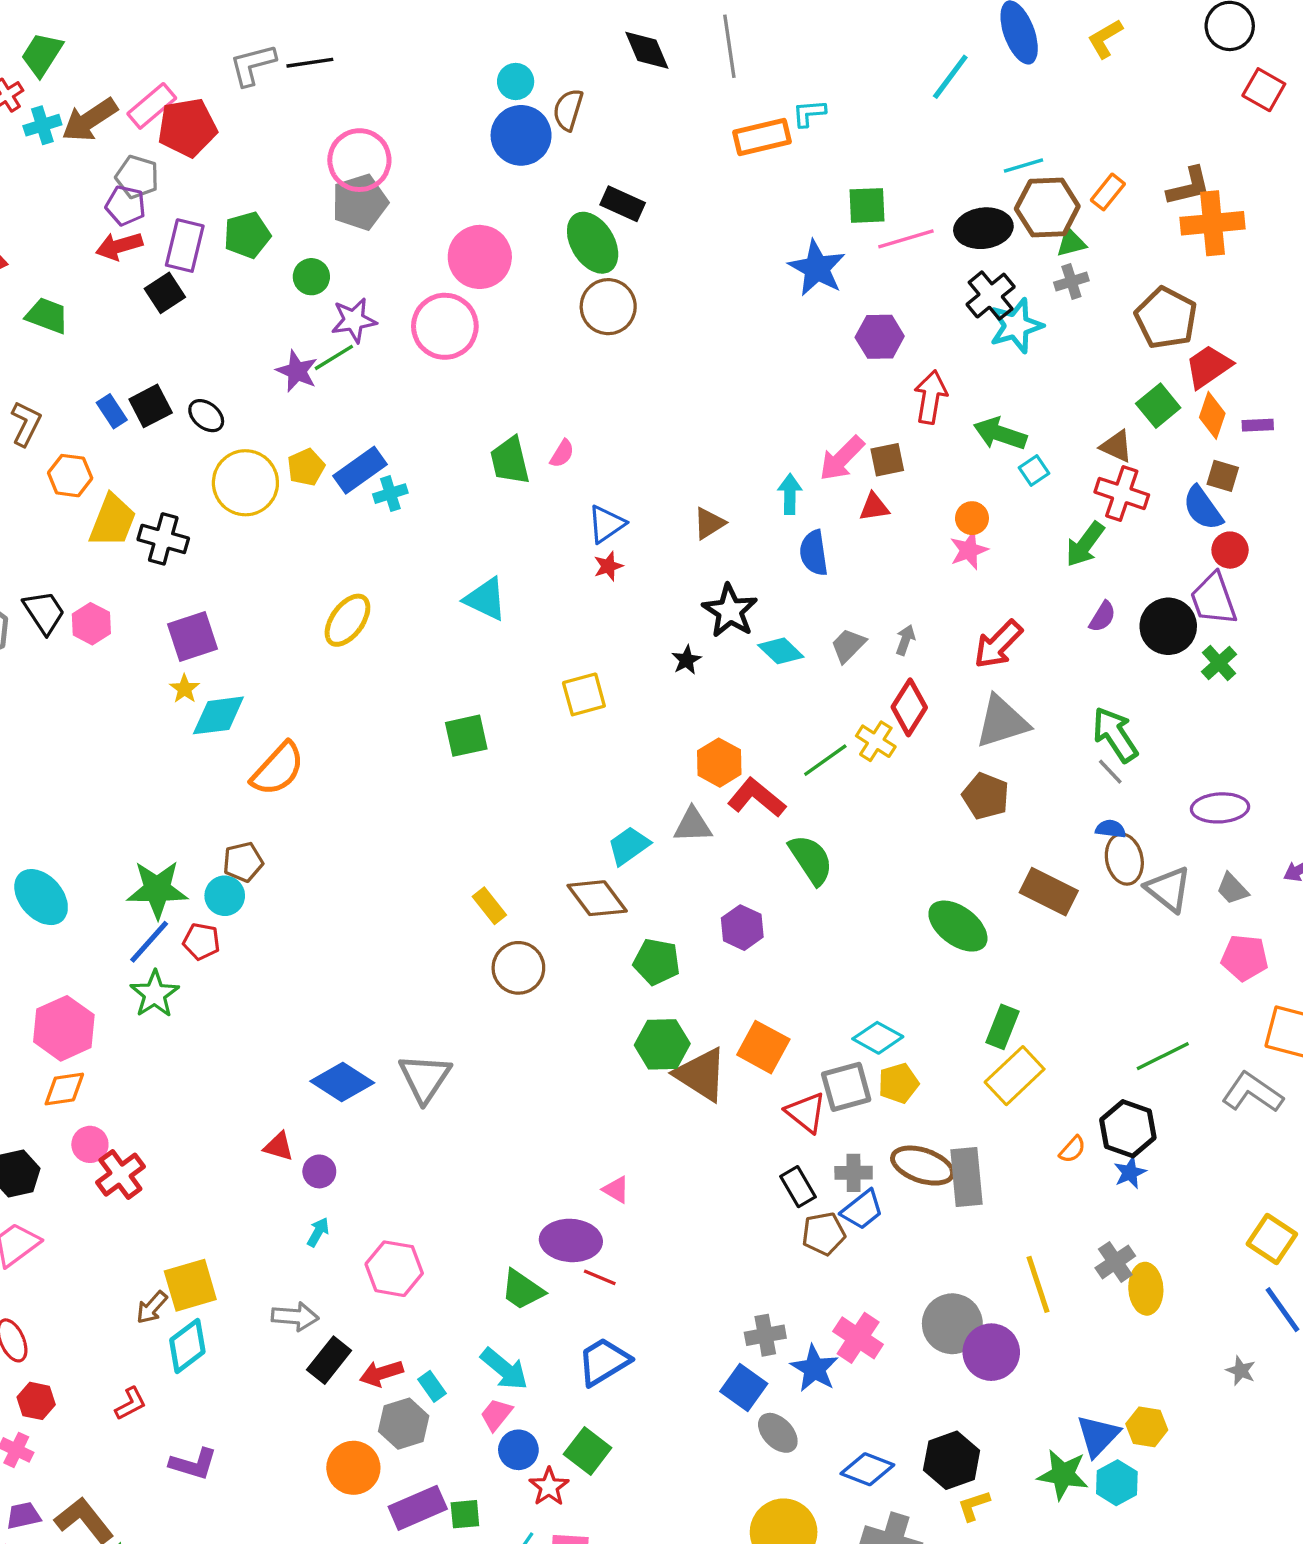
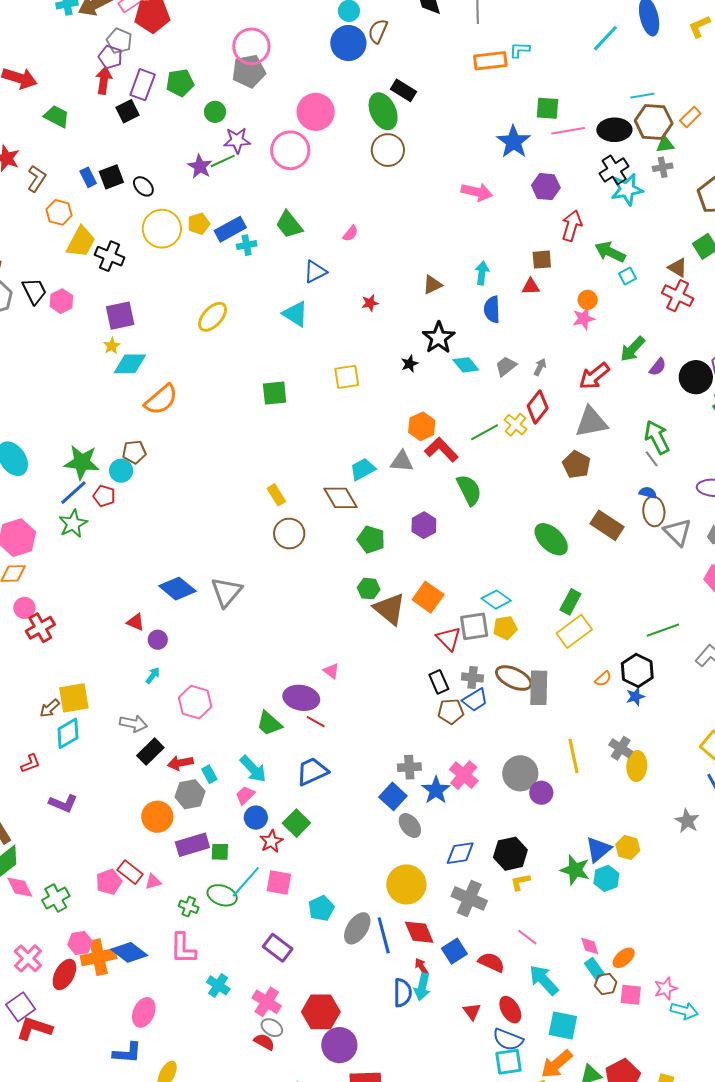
red arrow: (119, 246) -> (104, 80), turned 108
pink arrow: (842, 458) -> (477, 192), moved, turned -128
green trapezoid: (510, 461) -> (289, 225), moved, turned -32
blue triangle: (606, 524) -> (315, 272), moved
green arrow: (1085, 544) -> (633, 349), moved
green hexagon: (662, 1044) -> (369, 589), size x0.7
gray cross: (1115, 1262) -> (621, 748), turned -30
purple circle: (991, 1352) -> (541, 793), size x0.7
gray star: (1241, 1371) -> (687, 821), size x1.4
blue diamond: (867, 1469) -> (460, 853), turned -36

